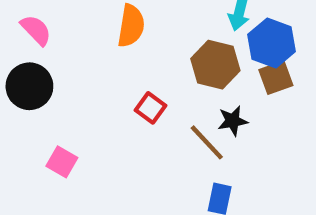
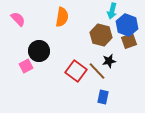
black circle: (29, 86) -> (39, 51), moved
red square: (150, 108) -> (76, 71), moved, size x1.5
pink square: (62, 162) -> (26, 66), moved, turned 32

